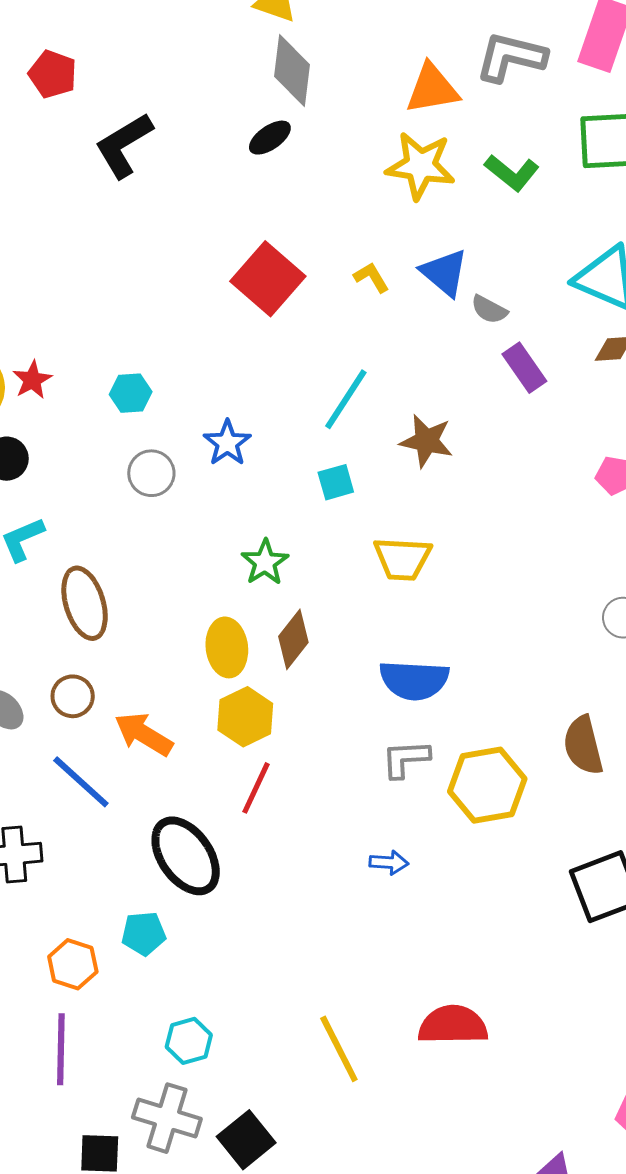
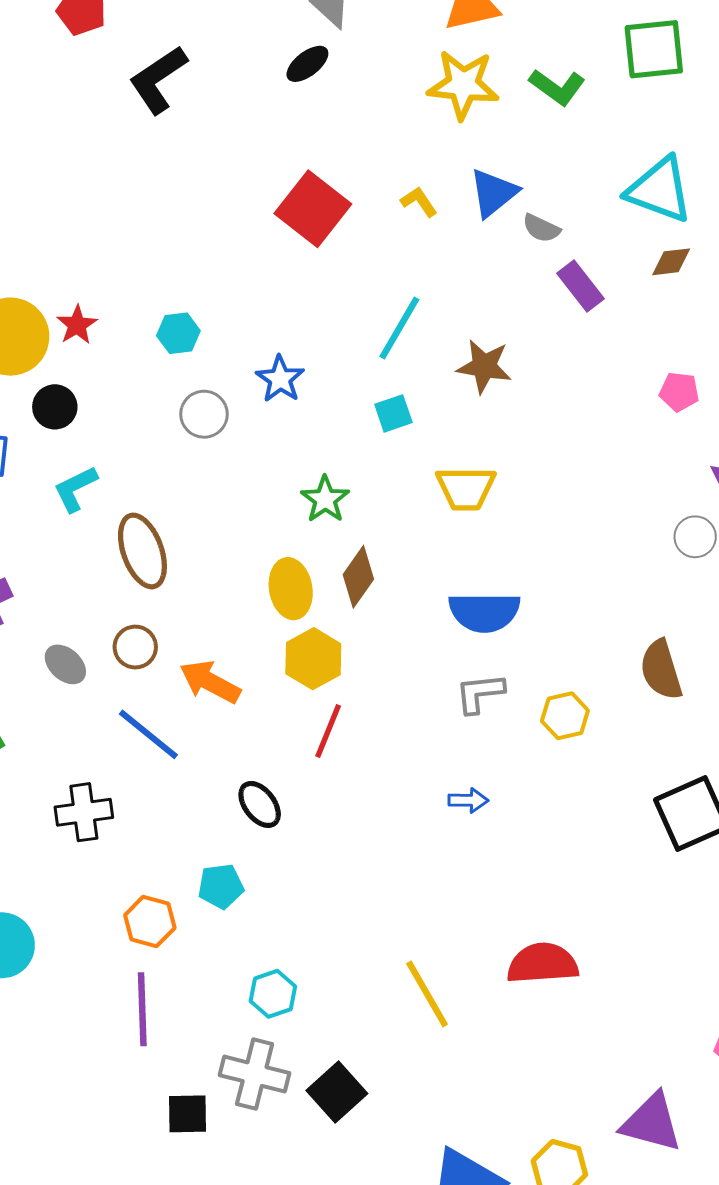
blue triangle: (444, 273) -> (493, 193), turned 44
yellow hexagon: (487, 785) -> (565, 716), size x0.6
black ellipse: (186, 856) -> (260, 804), size x0.6

